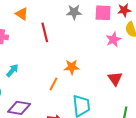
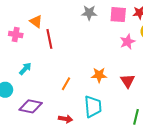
orange triangle: (22, 14) -> (36, 21), moved
red line: (45, 32) -> (49, 39), moved
orange star: (72, 67) -> (99, 75), moved

